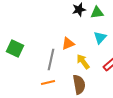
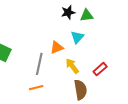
cyan triangle: (100, 38) -> (77, 37), moved
brown semicircle: (79, 85) -> (80, 90), moved

